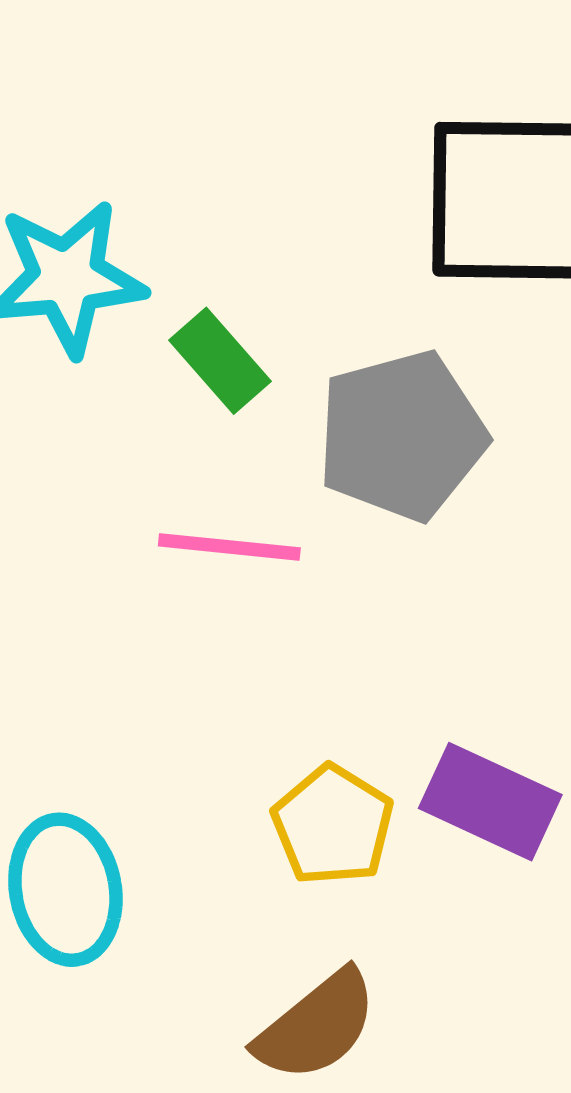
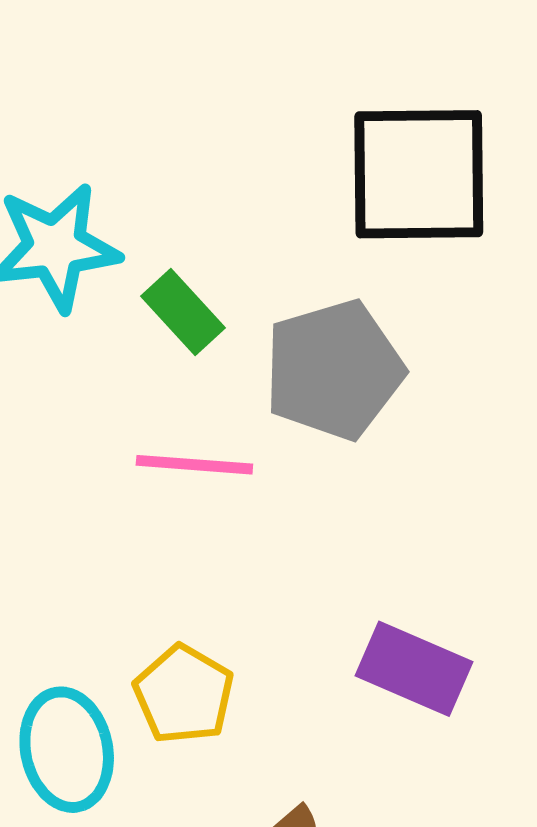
yellow pentagon: (333, 825) -> (184, 694), moved

